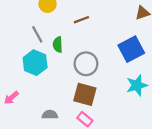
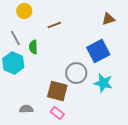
gray circle: (86, 64) -> (76, 73), moved
cyan star: (137, 85) -> (103, 83), turned 30

